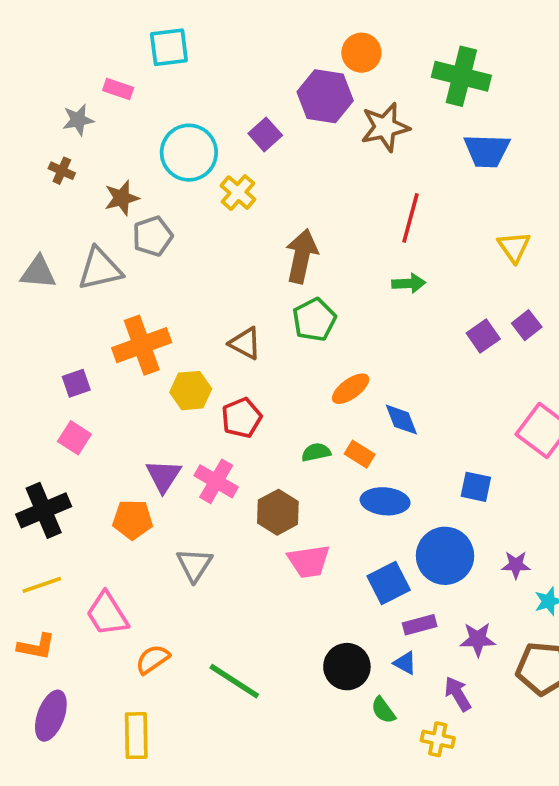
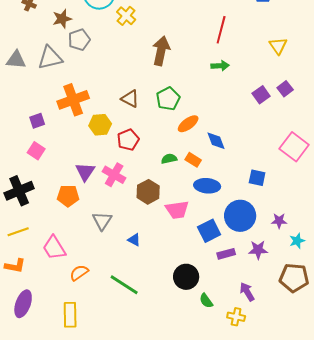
green pentagon: (314, 320) -> (168, 99), moved
pink trapezoid: (309, 561) -> (177, 210), moved
purple star: (478, 639) -> (258, 250), moved
blue triangle: (405, 663) -> (134, 240), moved

